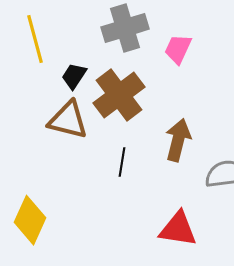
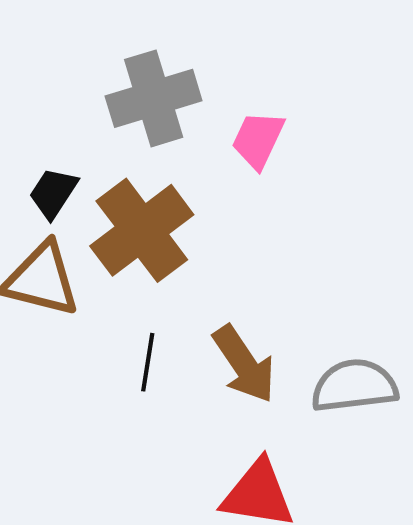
brown arrow: (178, 140) -> (244, 364), moved, turned 132

